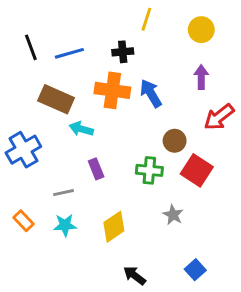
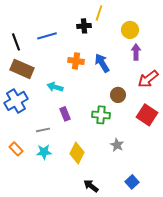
yellow circle: (201, 30) -> (130, 30), moved
black line: (31, 47) -> (16, 42), moved
black cross: (123, 52) -> (84, 26), moved
orange cross: (112, 90) -> (76, 61), size x0.7
brown rectangle: (56, 99) -> (22, 69), moved
red square: (197, 170) -> (147, 115), moved
yellow diamond: (114, 227) -> (77, 153), turned -30

